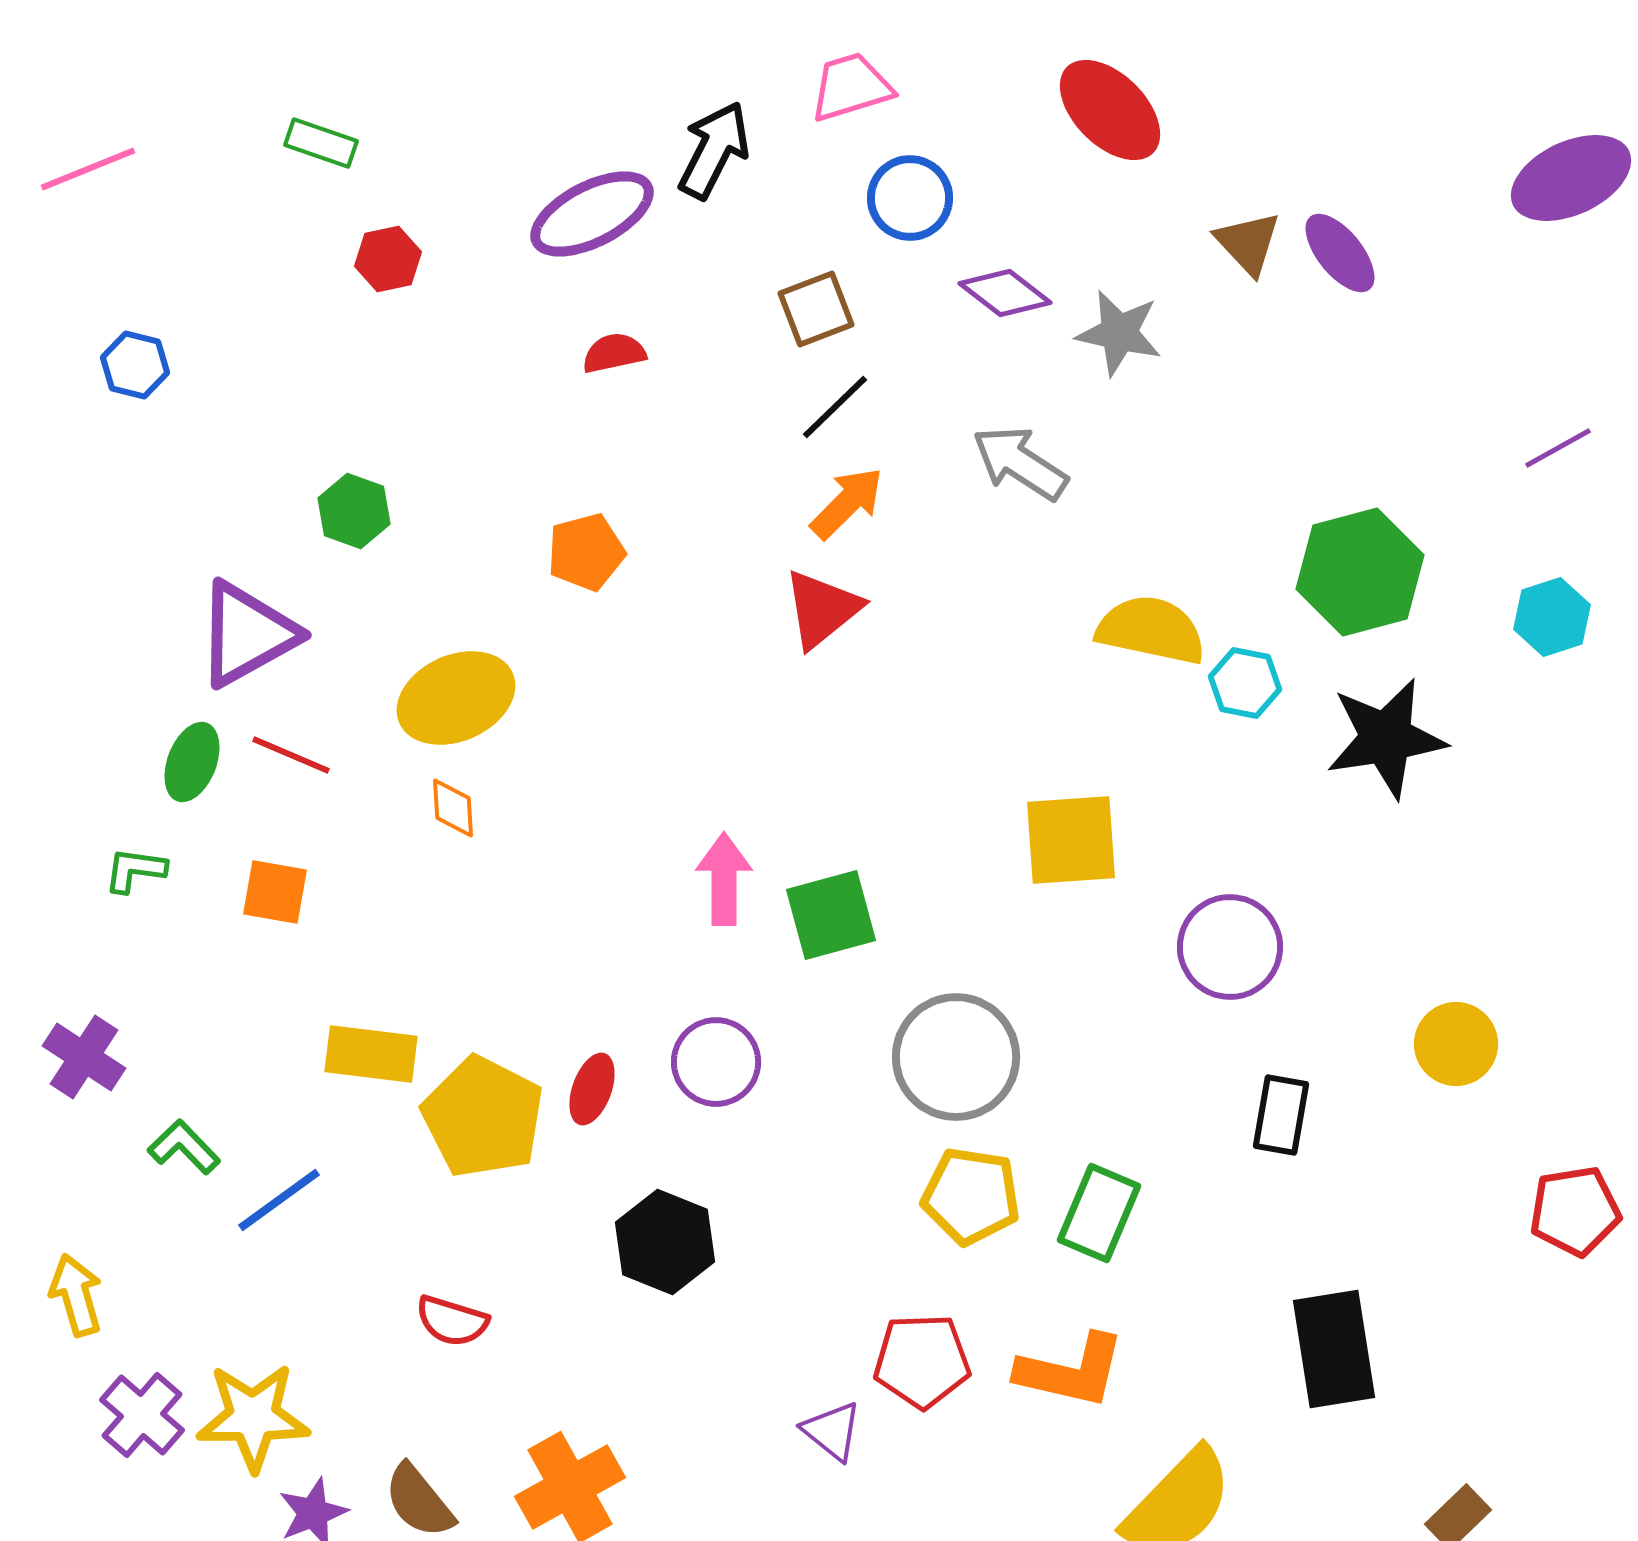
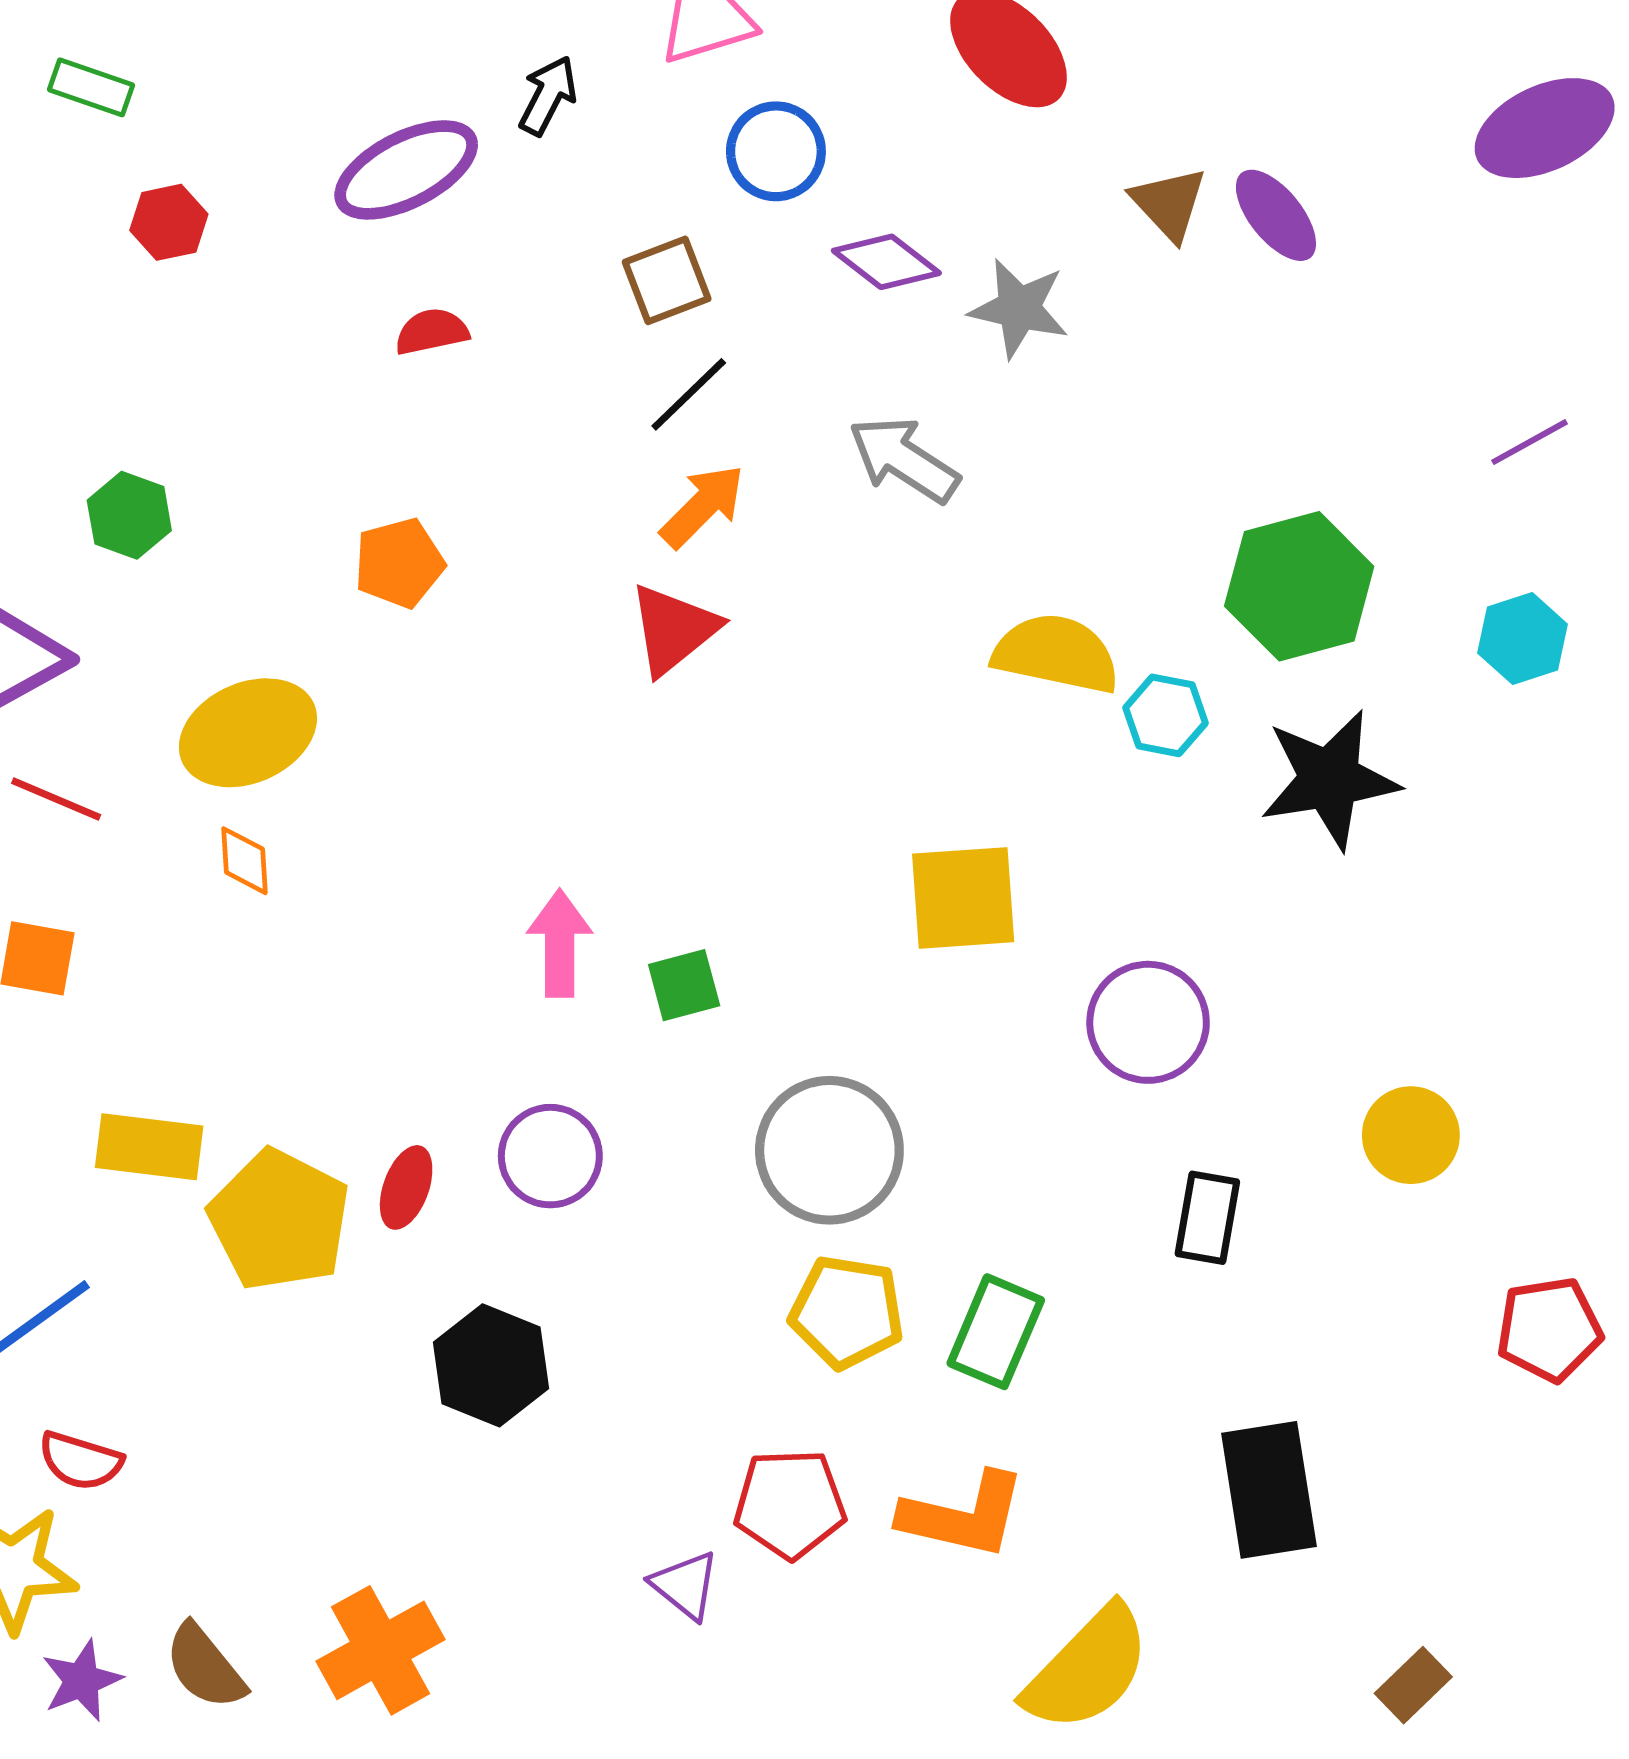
black arrow: (714, 150) -> (548, 96), size x0.7
green square: (831, 915) -> (684, 985), size x0.7
red semicircle: (452, 1321) -> (81, 1461), moved

